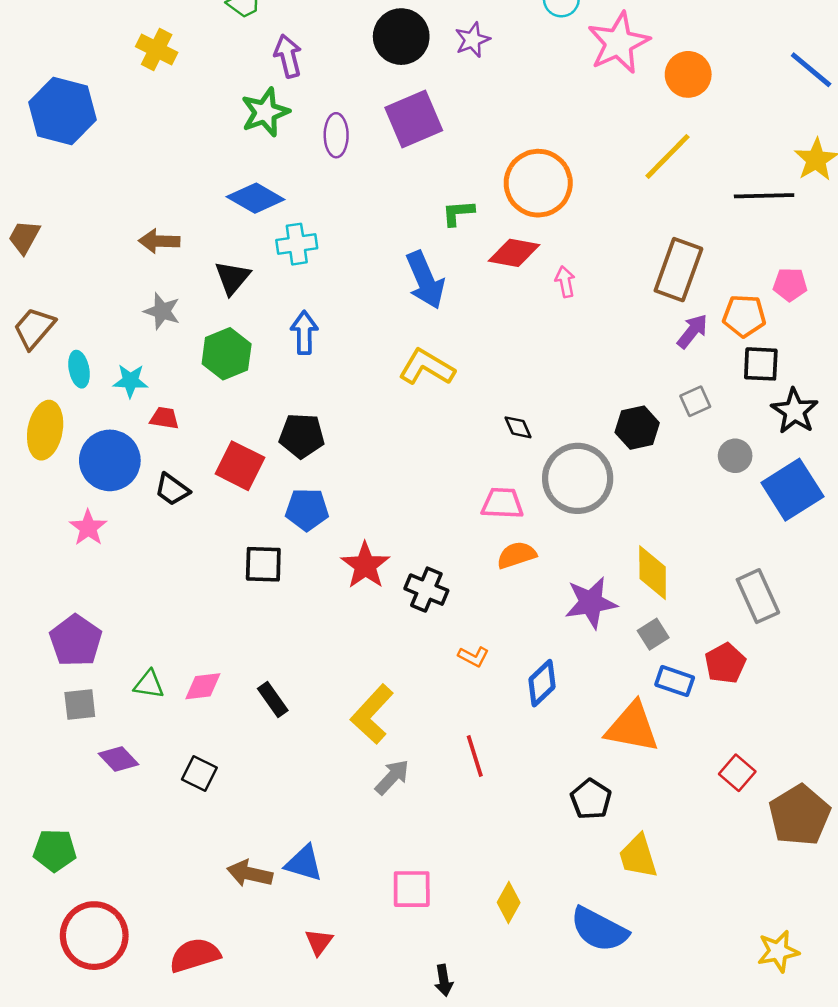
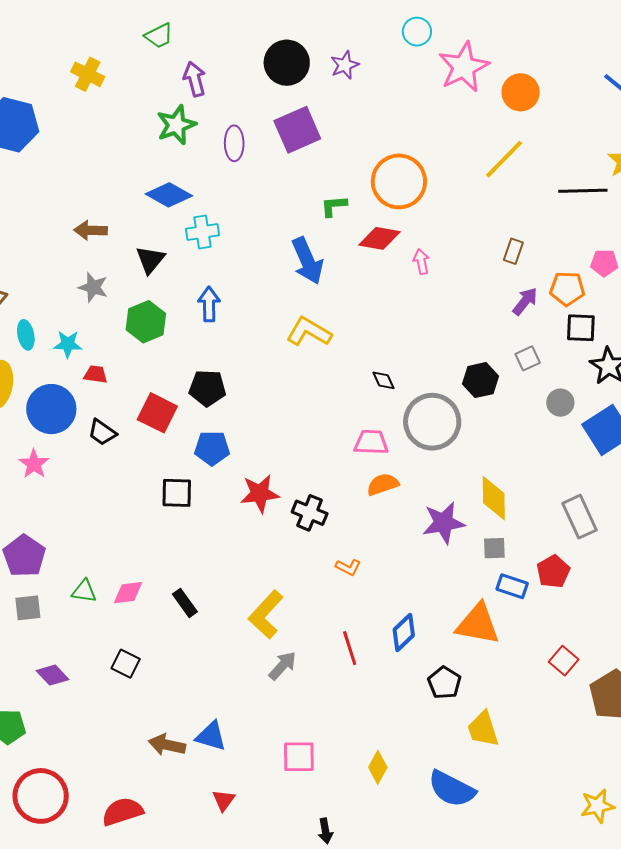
brown rectangle: (678, 270) -> (513, 251), size x0.5
red star: (365, 565) -> (260, 493), turned 30
gray square: (653, 634) -> (494, 548), turned 30
blue diamond: (542, 683) -> (404, 632), moved
purple diamond: (118, 759) -> (52, 675), moved

